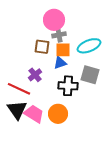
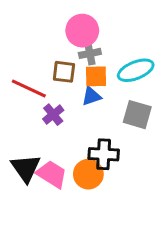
black cross: (68, 86) -> (104, 154), moved
red line: (19, 89) -> (29, 89), moved

